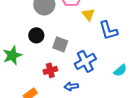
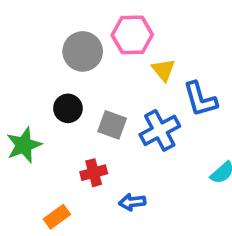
blue cross: (85, 61) -> (160, 130), moved

